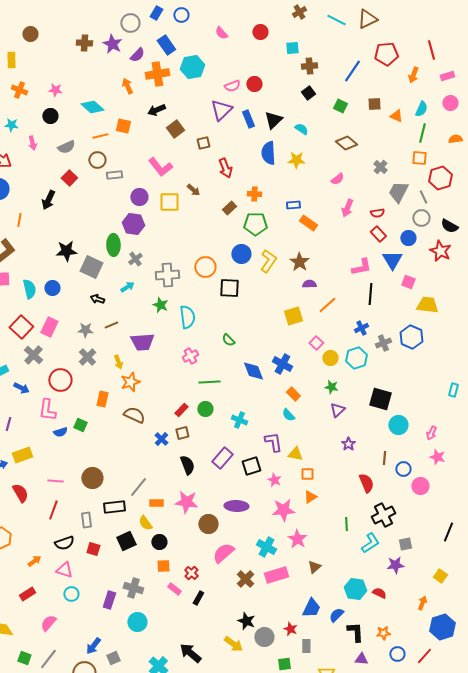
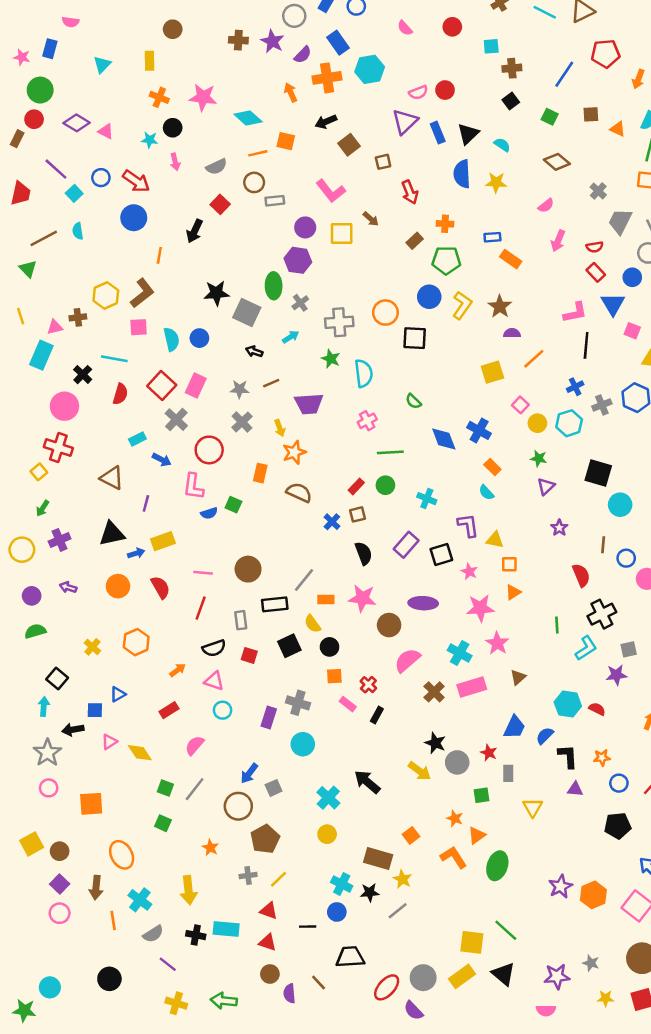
pink star: (55, 90) -> (203, 97), size x1.6
black circle: (50, 116) -> (173, 128), moved

